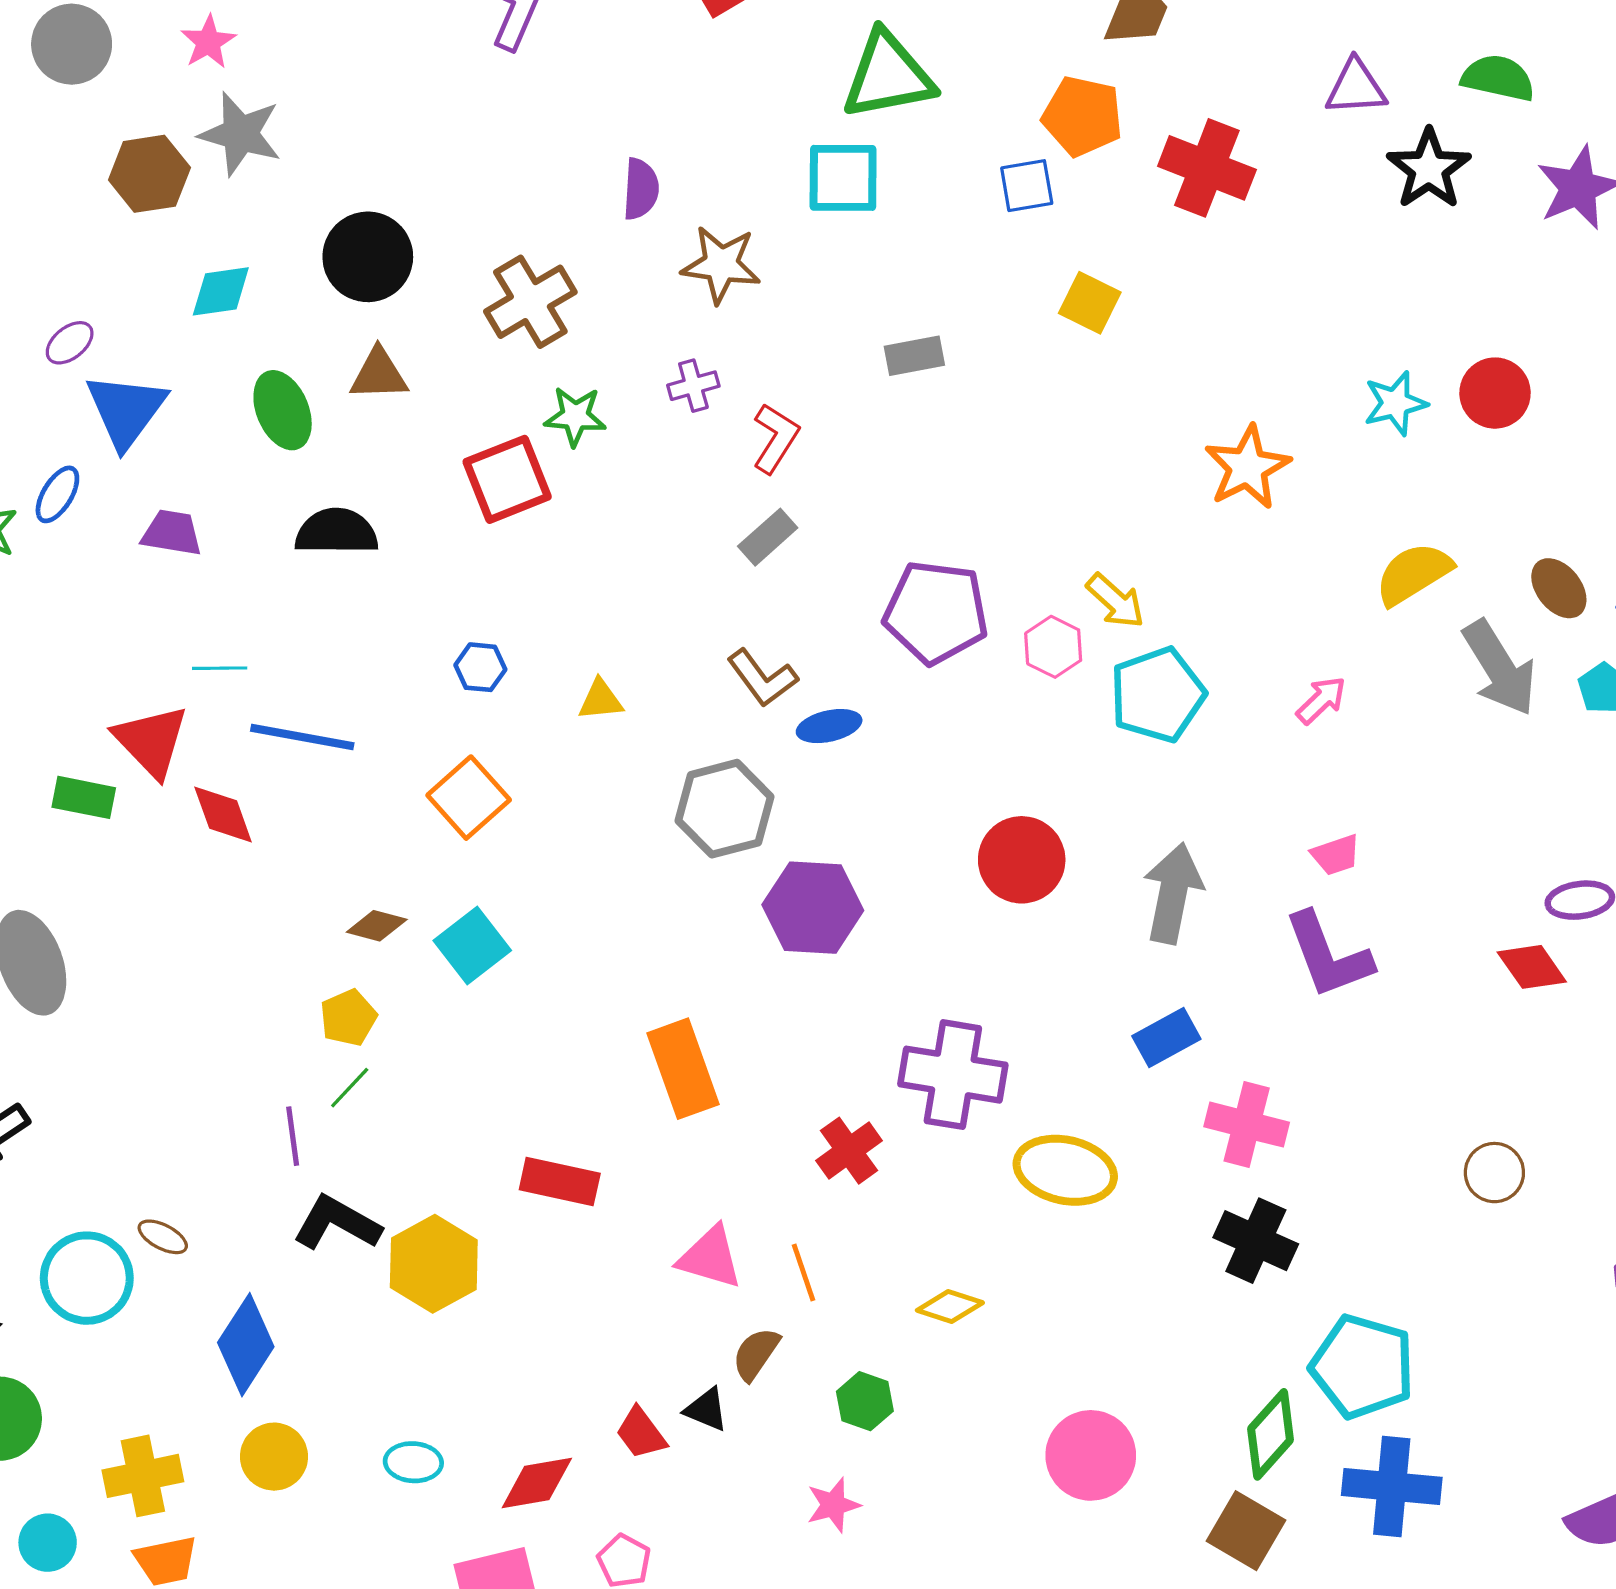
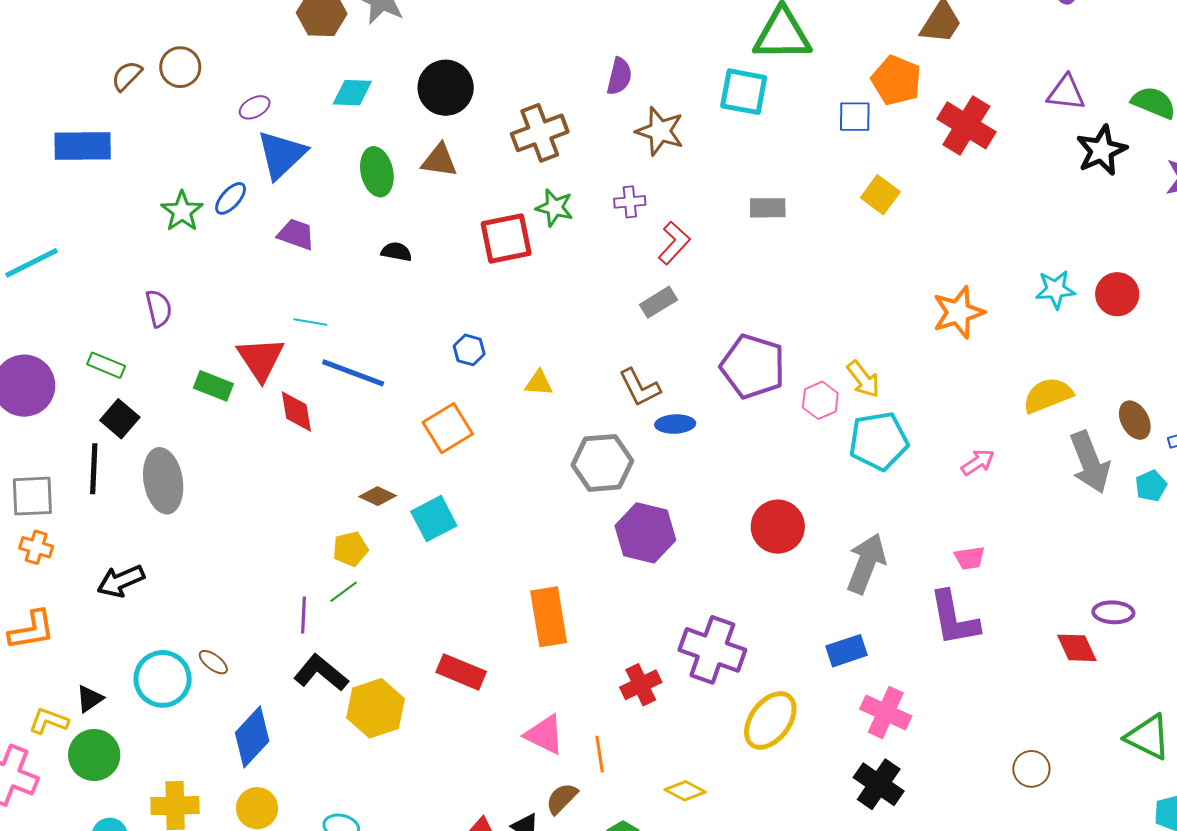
black semicircle: (336, 532) -> (396, 252), size x0.6
yellow ellipse: (1065, 1170) -> (770, 720), turned -76

